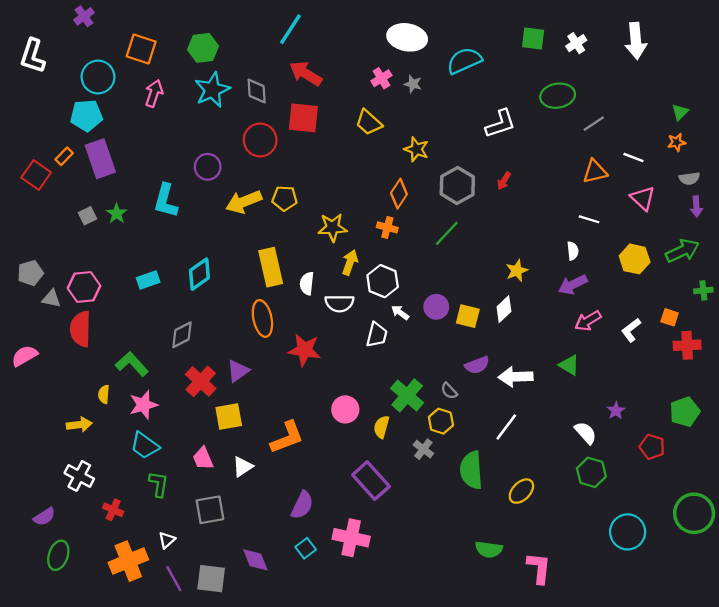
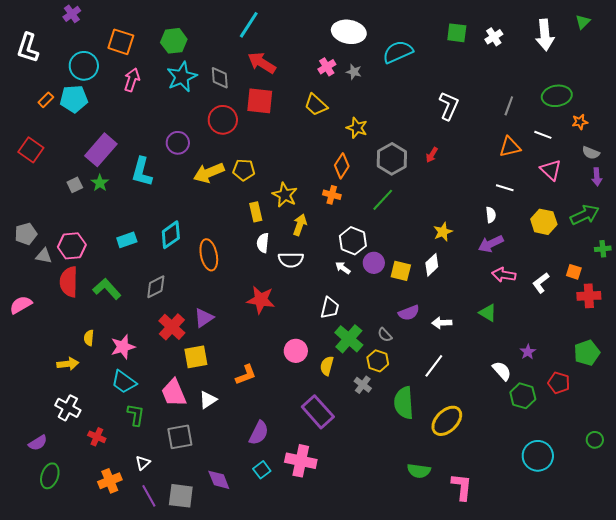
green ellipse: (558, 96) -> (557, 96), moved
green triangle: (680, 112) -> (583, 22), moved
white L-shape: (500, 124) -> (449, 106), moved, turned -48
gray line: (594, 124) -> (509, 106), turned -36
orange rectangle: (64, 156) -> (46, 100), moved
purple rectangle: (100, 159) -> (101, 150), moved, turned 60
gray semicircle: (689, 178) -> (591, 153), turned 30
yellow star: (332, 227) -> (285, 195), turned 30
yellow rectangle: (271, 267) -> (256, 212), moved, size x0.6
white hexagon: (383, 281) -> (353, 241), moved
orange ellipse: (262, 318) -> (209, 255), moved
pink arrow: (588, 321) -> (504, 275), turned 40
white trapezoid: (377, 335) -> (330, 308), moved
green L-shape: (132, 364) -> (107, 289), moved
white arrow: (516, 377) -> (442, 323), size x0.7
orange L-shape: (287, 437) -> (246, 375), size x0.7
pink trapezoid: (203, 458) -> (174, 393), size x1.4
green hexagon: (591, 472) -> (523, 396), moved
yellow ellipse: (521, 491) -> (447, 421), size x1.4
green circle: (694, 513) -> (595, 440), size x0.5
orange cross: (128, 561) -> (110, 481), size x0.7

